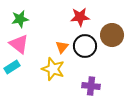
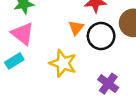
orange triangle: (62, 47) -> (76, 28), moved
purple cross: (91, 86) -> (108, 84), turned 30

